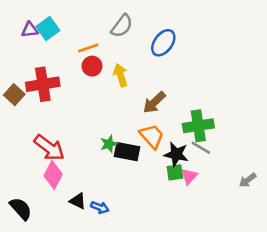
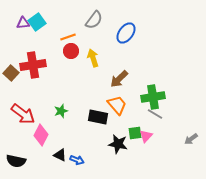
green star: (109, 144) -> (61, 111), moved
red arrow: (49, 148) -> (23, 114), moved
black star: (176, 154) -> (118, 144), moved
black semicircle: (21, 209) -> (16, 161), turned 144

